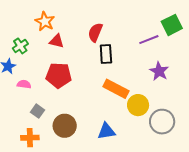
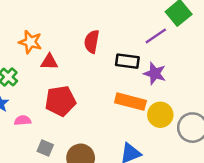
black rectangle: (106, 54) -> (127, 61), moved, turned -66
purple star: (159, 71) -> (155, 73), moved

